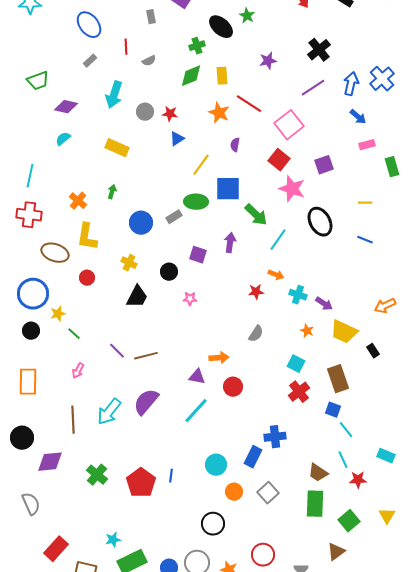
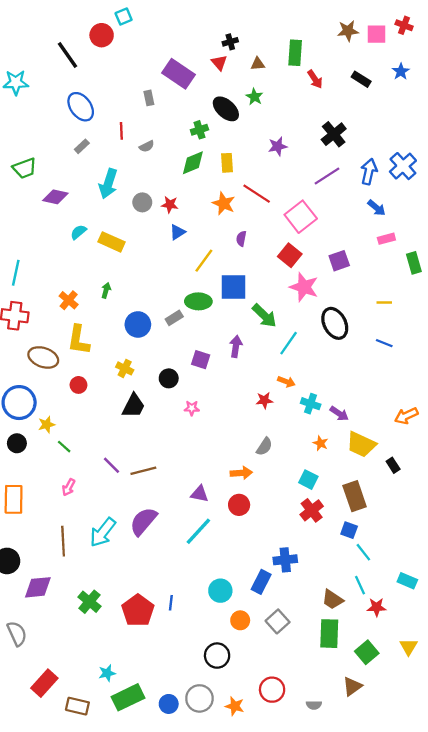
cyan semicircle: (63, 139) -> (78, 232), moved
orange arrow: (219, 358) -> (241, 473), moved

